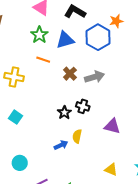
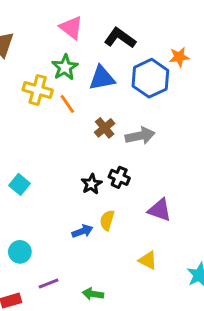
orange line: (43, 60) -> (67, 104), turned 32
yellow cross: (14, 77) -> (38, 90), moved
yellow triangle: (111, 170) -> (148, 260), moved

